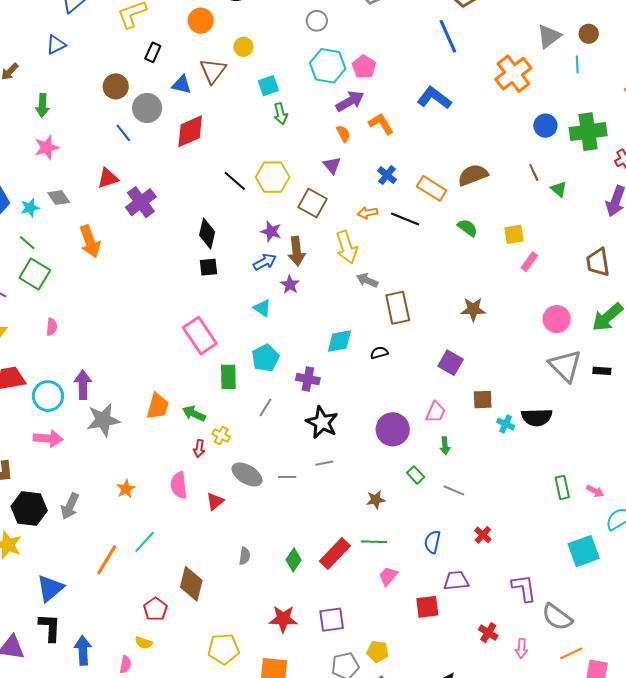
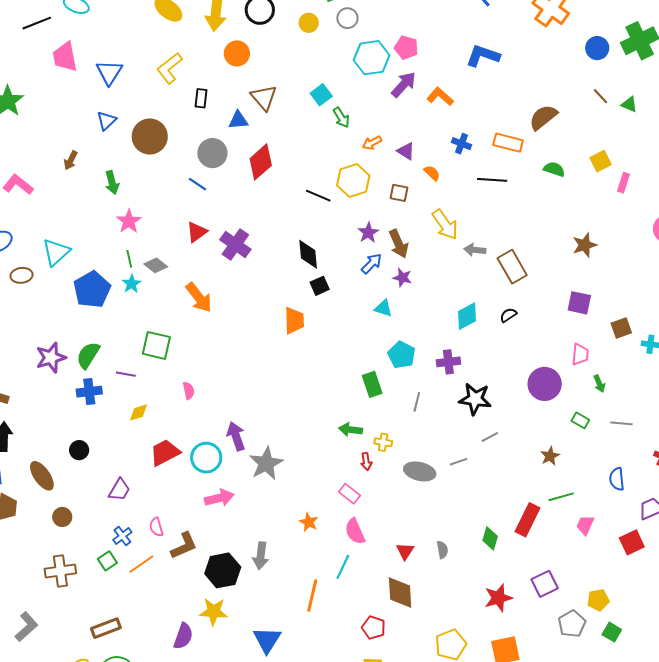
yellow circle: (243, 47) -> (309, 23), moved
brown circle: (116, 86) -> (150, 137), moved, size x1.4
orange semicircle: (343, 134) -> (432, 173), moved
brown square: (312, 203) -> (399, 193), size x0.7
orange arrow: (368, 213) -> (372, 143), moved
purple star: (271, 231) -> (368, 233), turned -30
green line: (27, 243) -> (129, 259), moved, turned 54
pink rectangle: (200, 336) -> (349, 494), moved, size x0.6
orange trapezoid: (158, 406) -> (294, 321), moved
pink semicircle: (179, 485) -> (355, 531), moved
red triangle: (215, 501) -> (405, 551), moved

